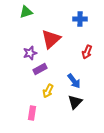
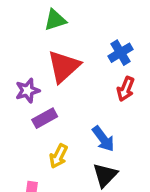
green triangle: (26, 12) -> (55, 20), moved
blue cross: (80, 19) -> (121, 53), moved, turned -32

